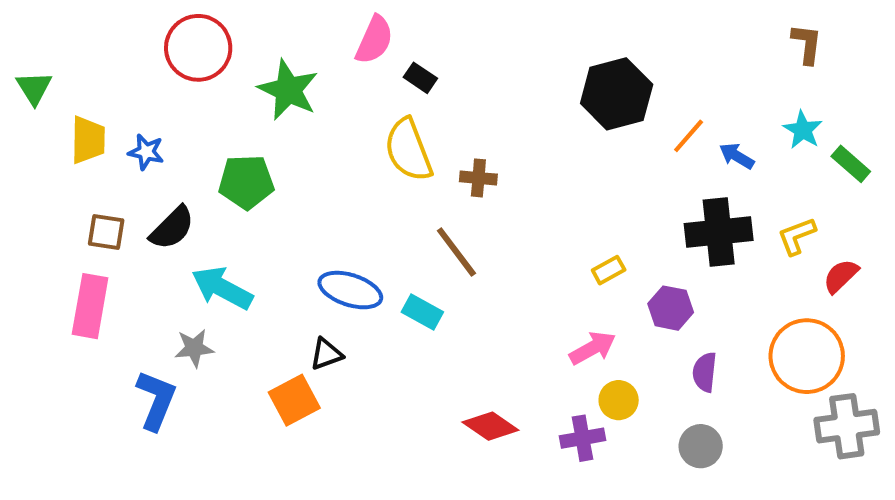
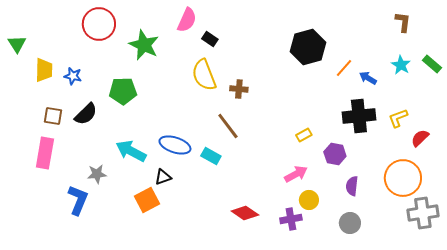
green rectangle: (851, 164) -> (432, 64), moved
cyan arrow: (222, 288) -> (131, 151), moved

